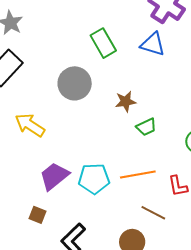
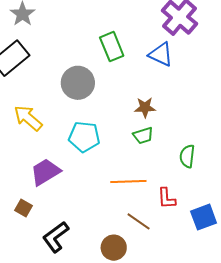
brown star: (126, 102) -> (145, 107), moved
cyan pentagon: (94, 179) -> (84, 137), moved

